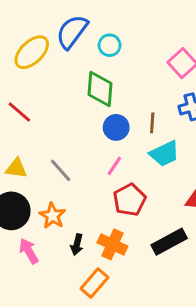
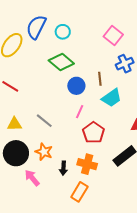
green diamond: (100, 89) -> (61, 62), turned -45

